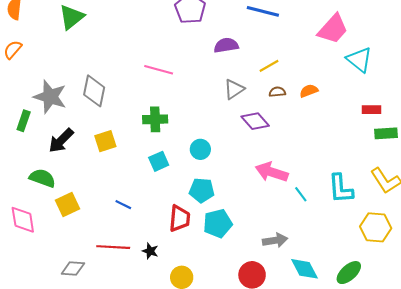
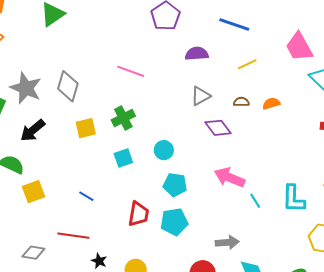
pink trapezoid: (333, 29) -> (299, 47), turned 104
yellow line: (269, 66) -> (247, 64), moved
green cross: (155, 119) -> (123, 118), turned -30
yellow square: (105, 141) -> (86, 128), moved
cyan pentagon: (202, 190) -> (175, 185), moved
black star: (150, 251) -> (99, 261), moved

